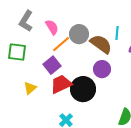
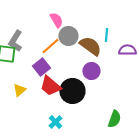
gray L-shape: (26, 21) -> (15, 41), moved
pink semicircle: (52, 27) -> (56, 20), moved
red trapezoid: (61, 84) -> (50, 86), turned -115

